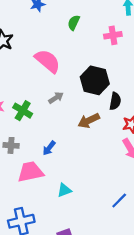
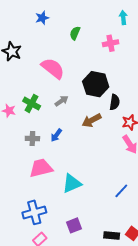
green cross: (23, 111) -> (32, 103), moved
gray cross: (11, 145) -> (32, 138), moved
blue arrow: (49, 148) -> (56, 135), moved
cyan triangle: (64, 190) -> (72, 183), size x1.5

